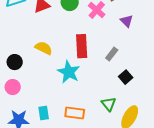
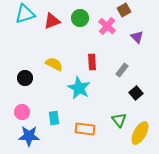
red rectangle: (82, 46) -> (92, 62), size x0.7
pink circle: (13, 87) -> (22, 112), moved
cyan rectangle: (44, 113) -> (54, 118), moved

